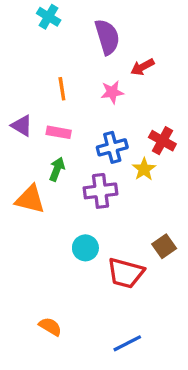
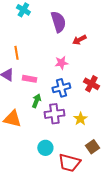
orange line: (62, 89) -> (16, 53), moved
pink star: (112, 92) -> (61, 63), moved
green arrow: (57, 169) -> (36, 101), moved
yellow star: (144, 169) -> (80, 119), moved

